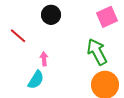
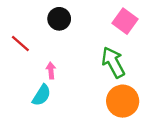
pink square: (107, 17) -> (125, 21), turned -30

